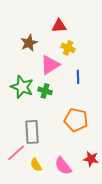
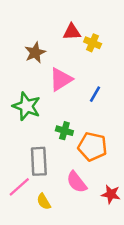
yellow cross: (68, 48) -> (93, 43), moved
blue line: (78, 77) -> (95, 94), turned 32
green cross: (45, 91) -> (64, 131), moved
pink semicircle: (63, 166) -> (77, 182), moved

